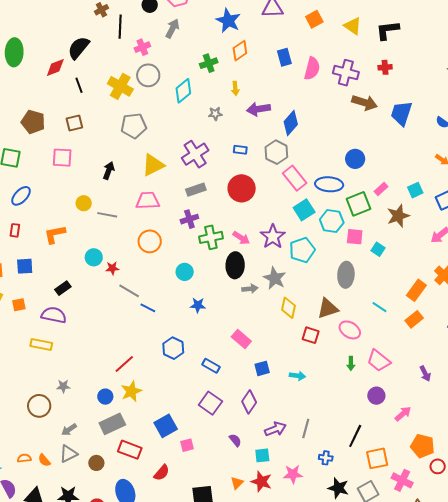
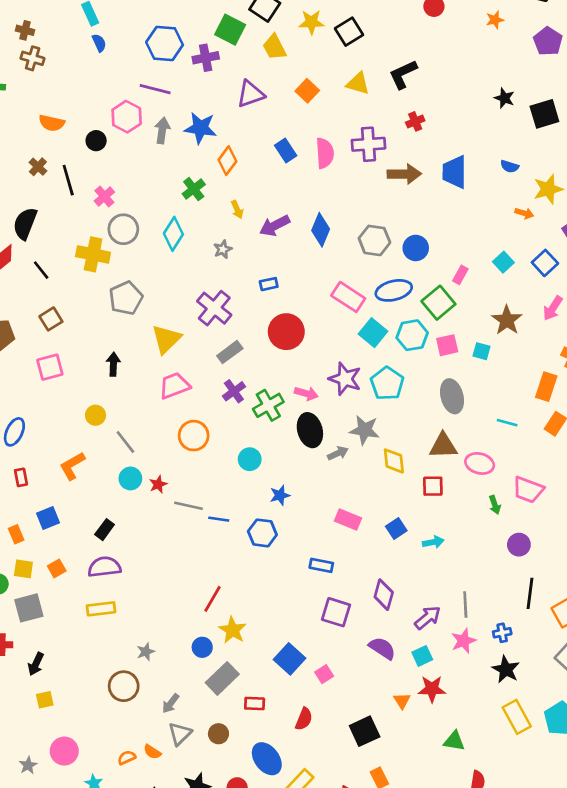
gray arrow: (172, 28) -> (162, 131), moved
gray hexagon: (276, 152) -> (374, 240), moved
gray line: (107, 215) -> (125, 442), moved, turned 60
brown star: (398, 216) -> (507, 320), moved
brown triangle: (328, 308) -> (443, 446), turned 35
blue hexagon: (173, 348) -> (262, 533), moved
blue square: (262, 368) -> (396, 528), moved
purple circle: (376, 396) -> (519, 545), moved
purple semicircle: (235, 440) -> (382, 648), size x1.5
red rectangle: (130, 450) -> (255, 704), size x0.7
pink star: (293, 474) -> (464, 641), moved
black star: (338, 488) -> (506, 669), moved, turned 30

